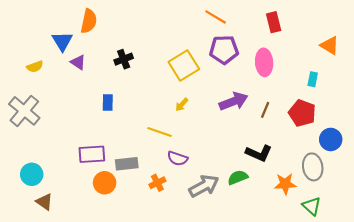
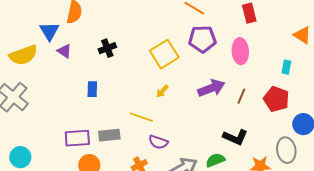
yellow semicircle: (35, 67) -> (23, 55), size x1.8
gray rectangle: (127, 164) -> (109, 135), moved

